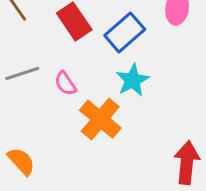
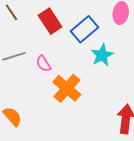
cyan star: (133, 80) -> (102, 55), moved

